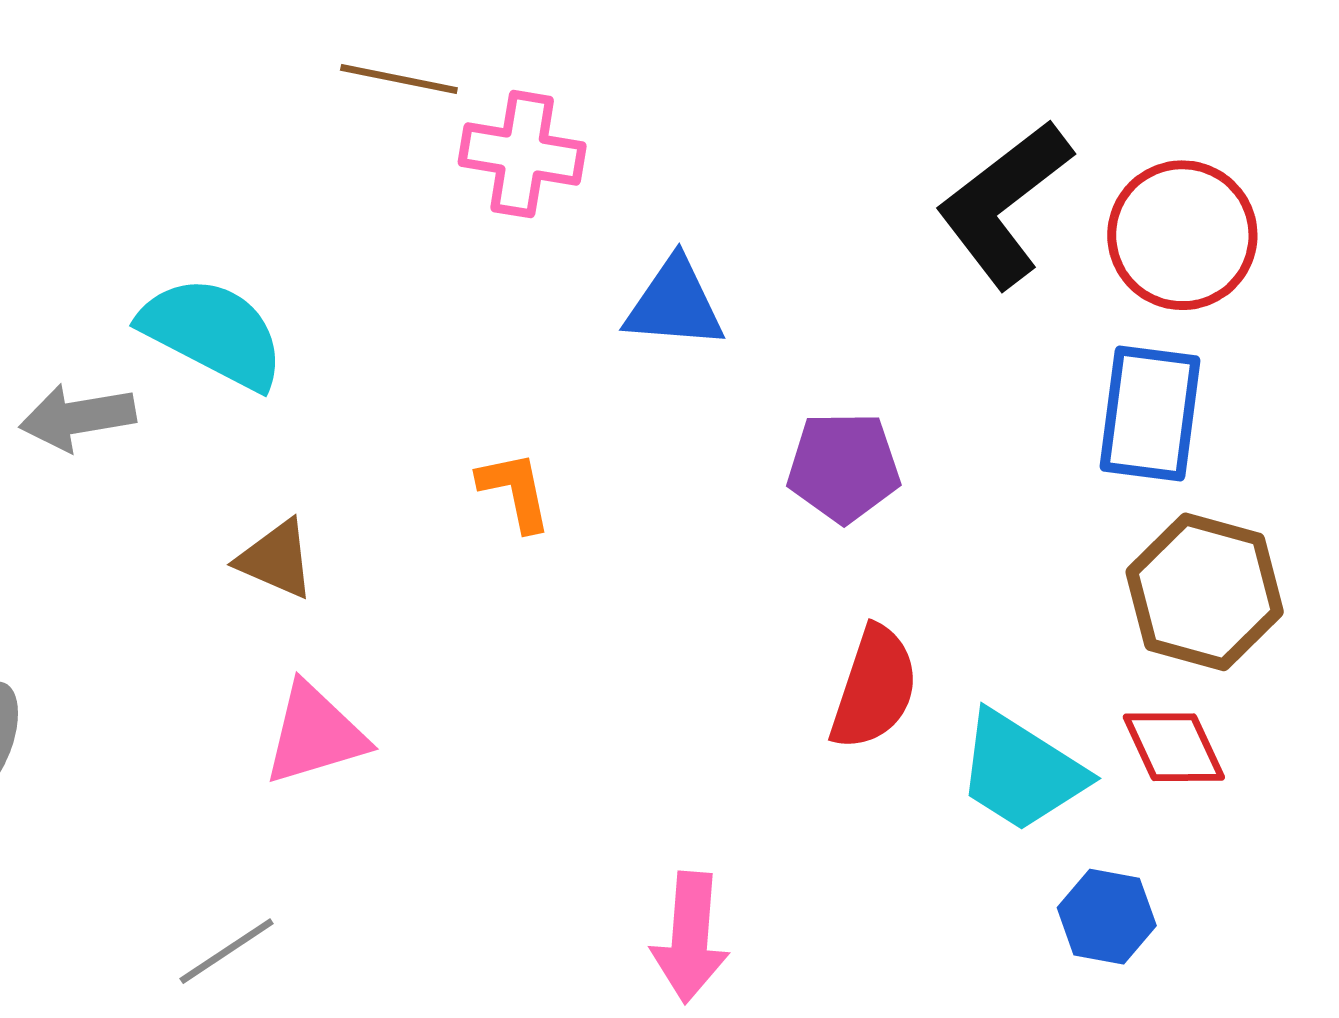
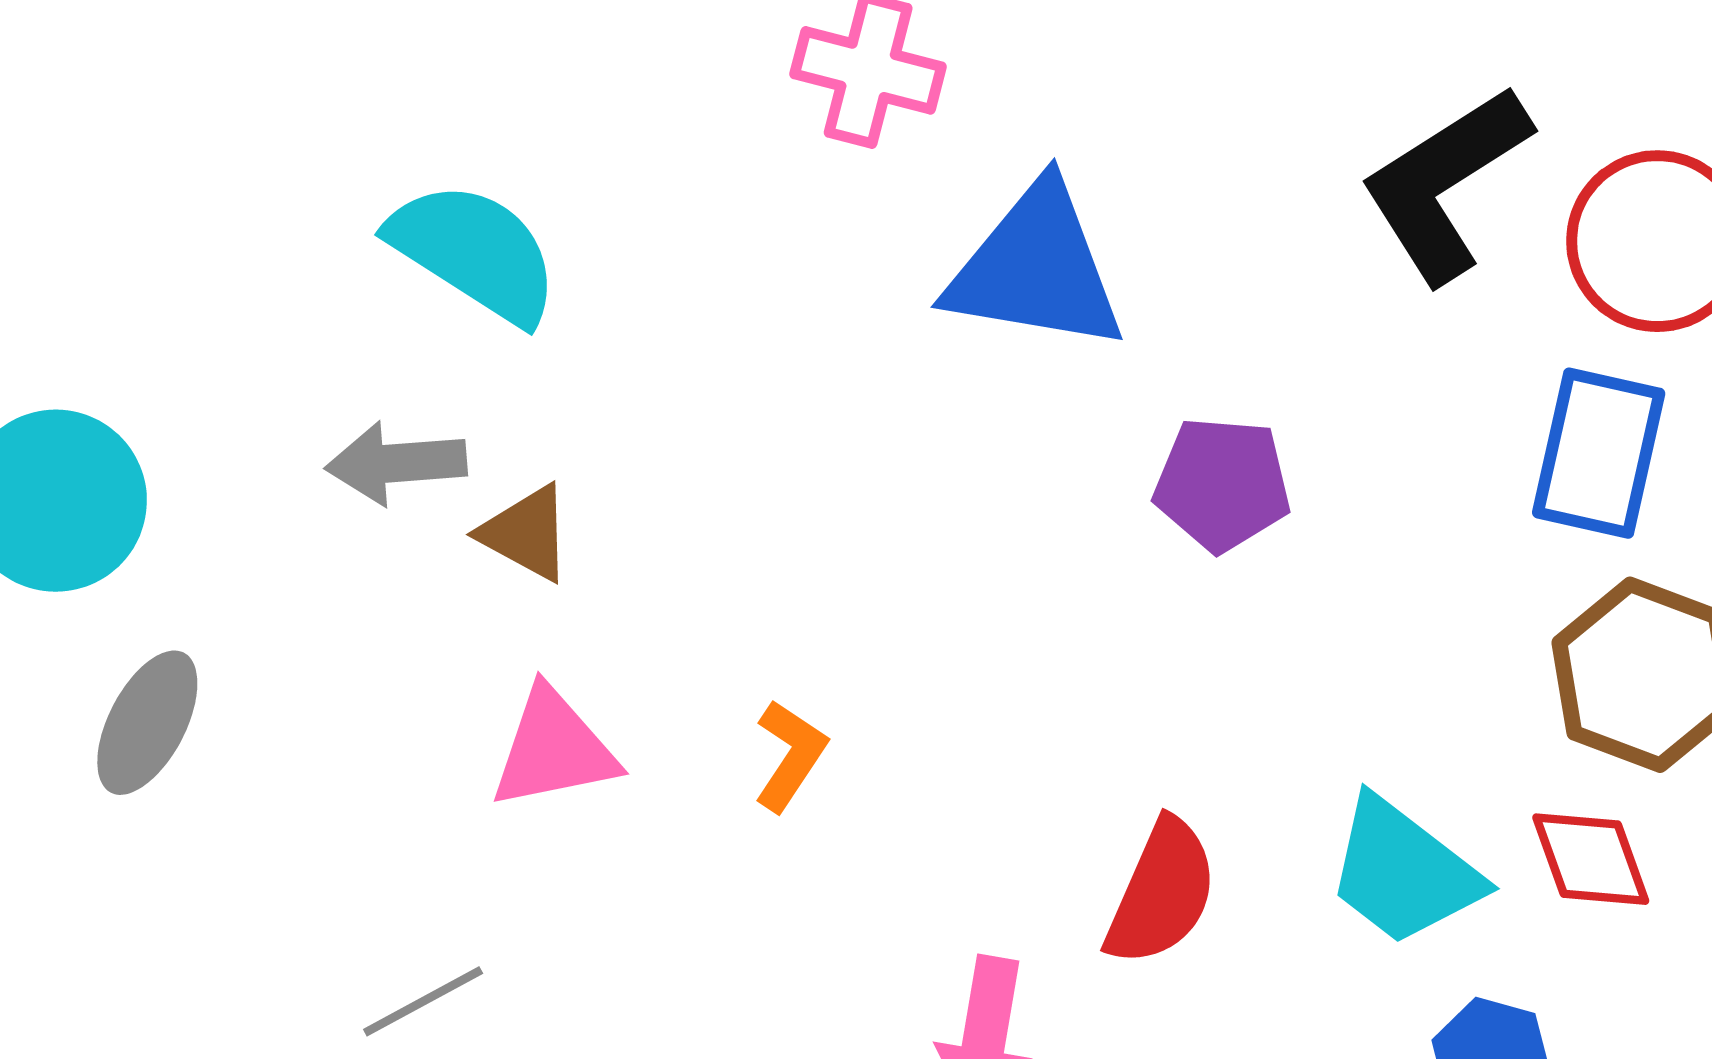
blue triangle: (675, 304) -> (1036, 268), size x1.5
gray arrow: (78, 417) -> (396, 463), moved
orange L-shape: (515, 491) -> (790, 755), moved, turned 40
red semicircle: (874, 688) -> (1162, 893), moved

